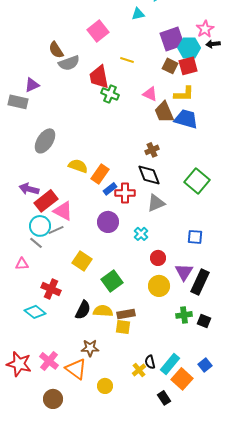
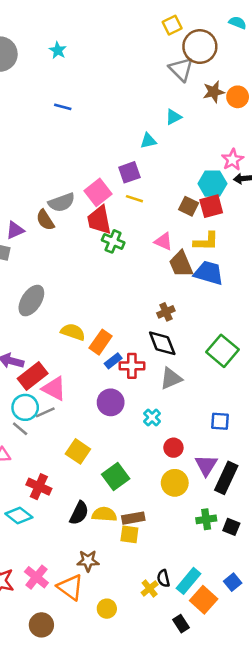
pink square: (98, 31) -> (98, 192), moved
purple square: (172, 39) -> (129, 172), moved, size x0.7
brown semicircle: (56, 50) -> (45, 220), moved

